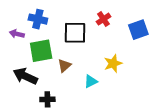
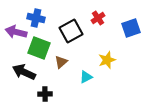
black square: (75, 33) -> (71, 31), turned -30
purple arrow: (17, 34) -> (16, 32), size x1.5
green square: (41, 51) -> (39, 48), turned 30

